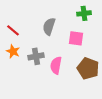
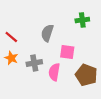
pink square: (76, 38) -> (67, 52), moved

